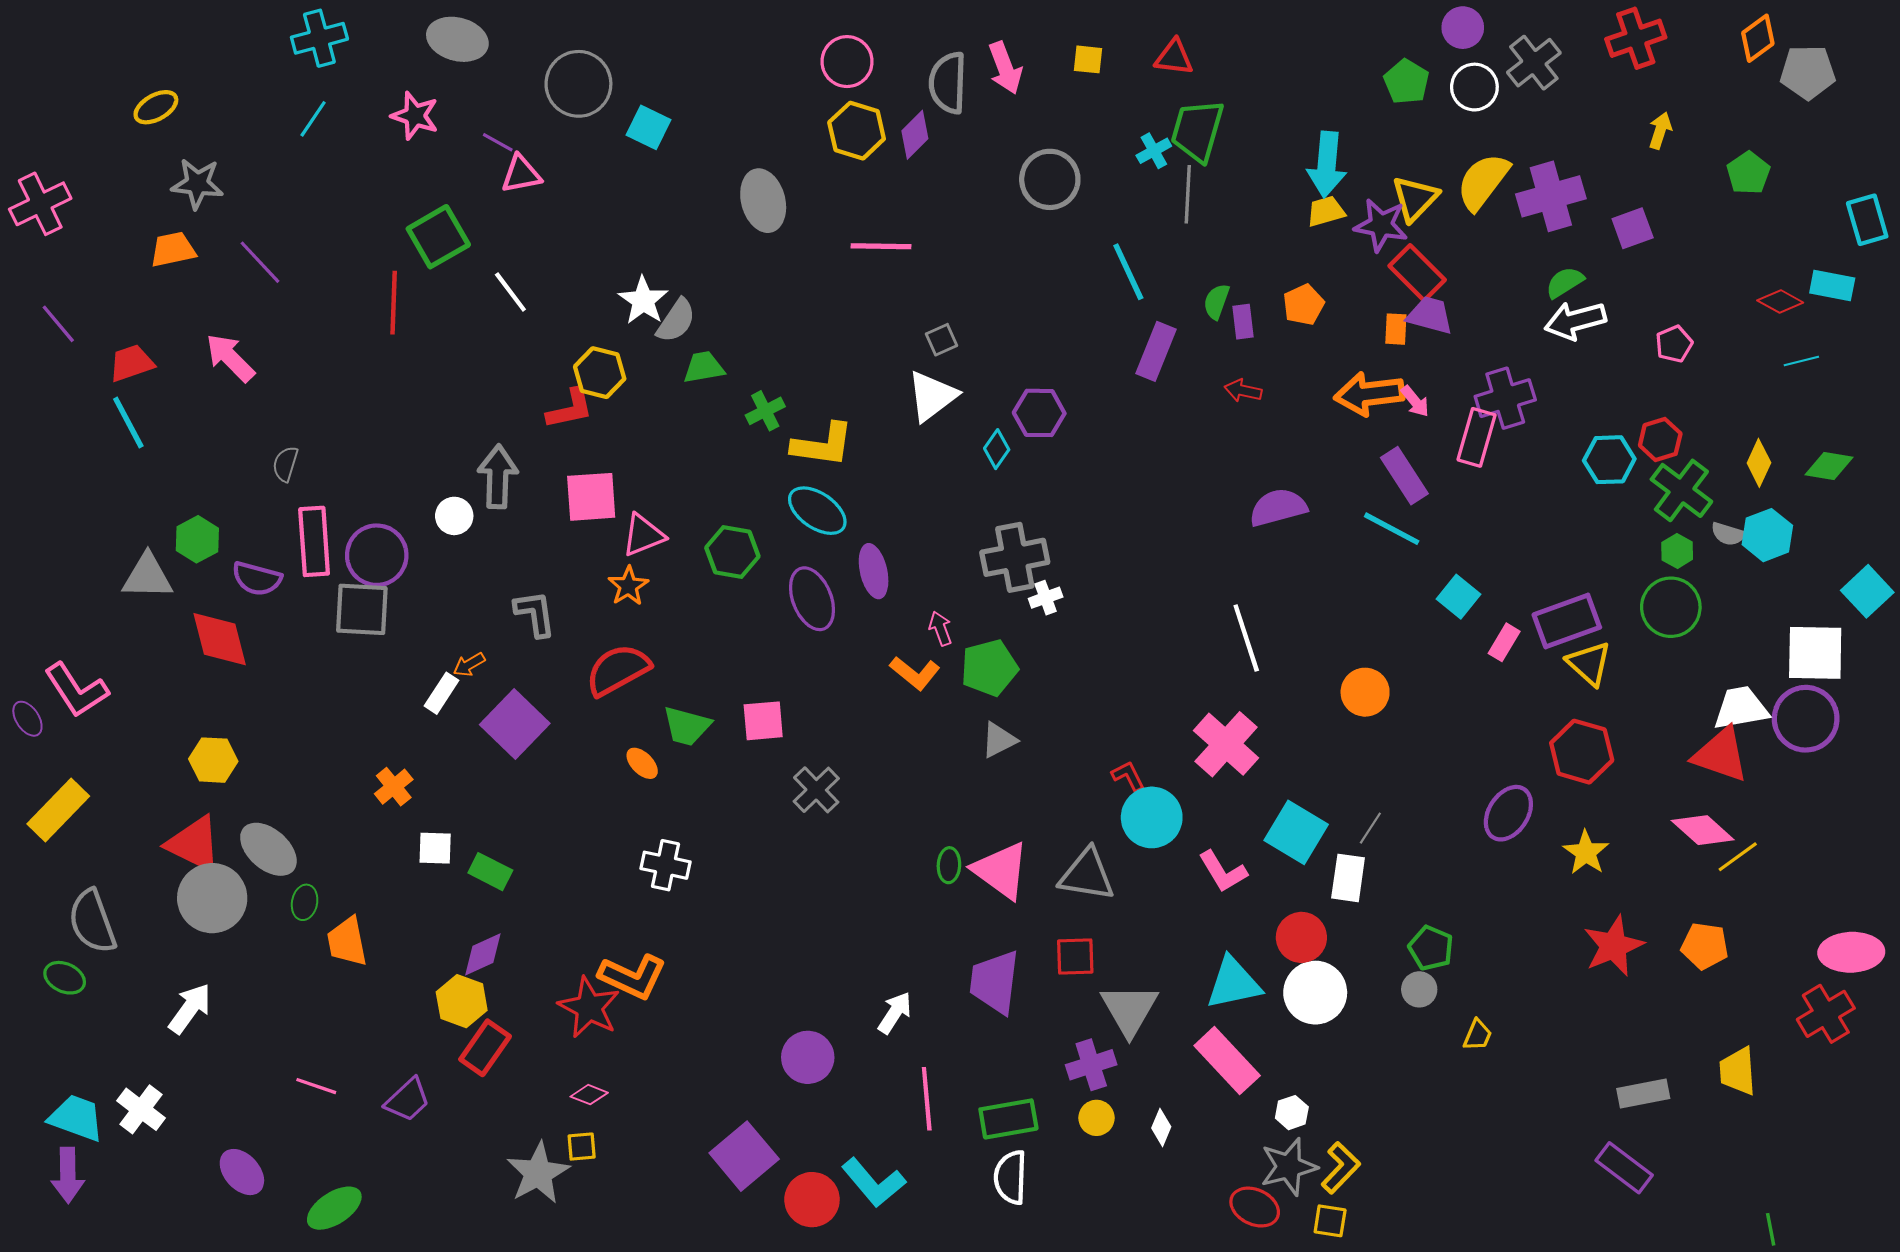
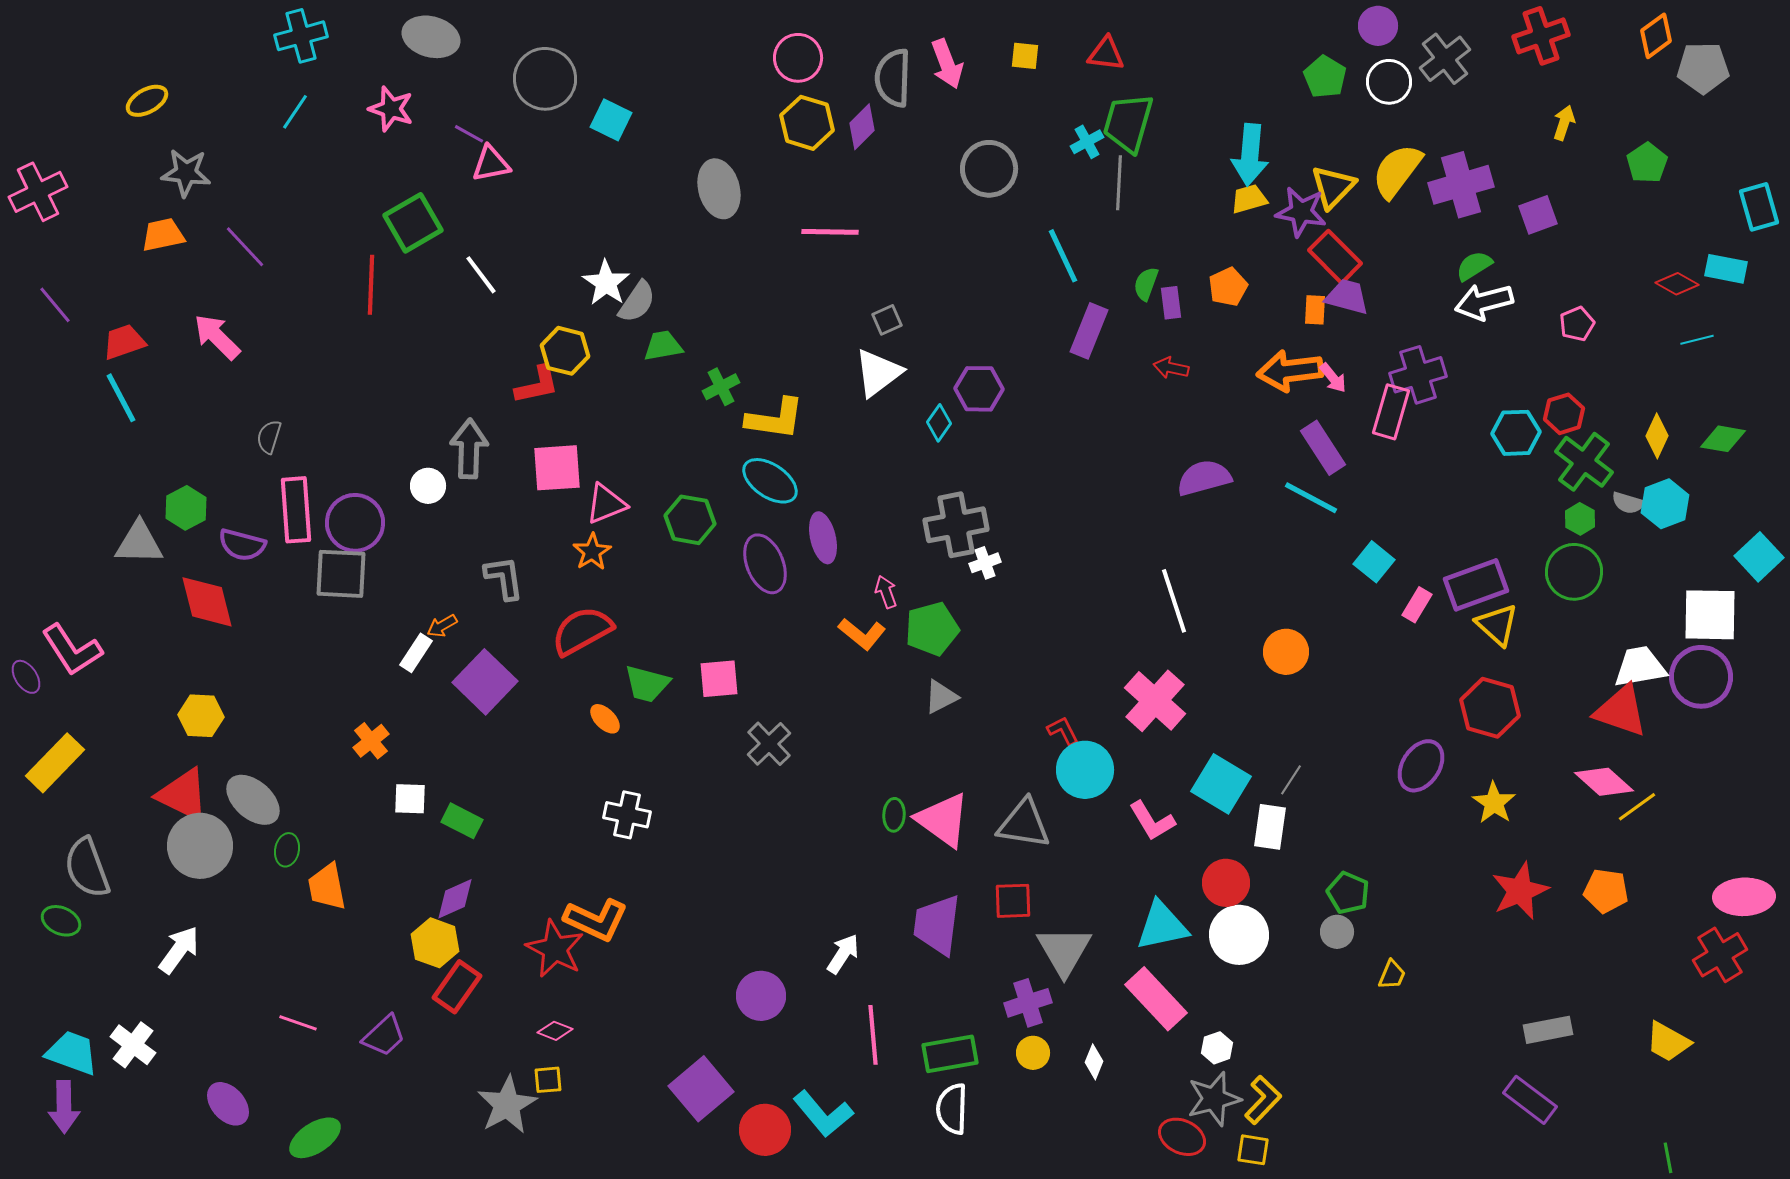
yellow trapezoid: (1738, 1071) -> (1668, 1042), moved, turned -57

